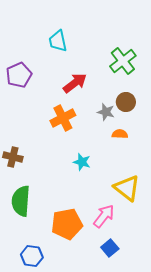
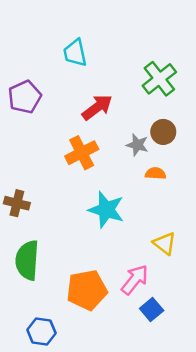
cyan star: (82, 162) -> (106, 210), size x1.6
yellow triangle: (127, 188) -> (165, 243), size x0.7
blue square: (110, 248) -> (152, 309), moved

